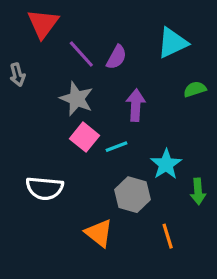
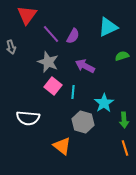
purple arrow: (136, 105) -> (85, 66), turned -66
cyan line: (116, 147) -> (73, 92), turned -64
orange line: (168, 236) -> (125, 148), moved

